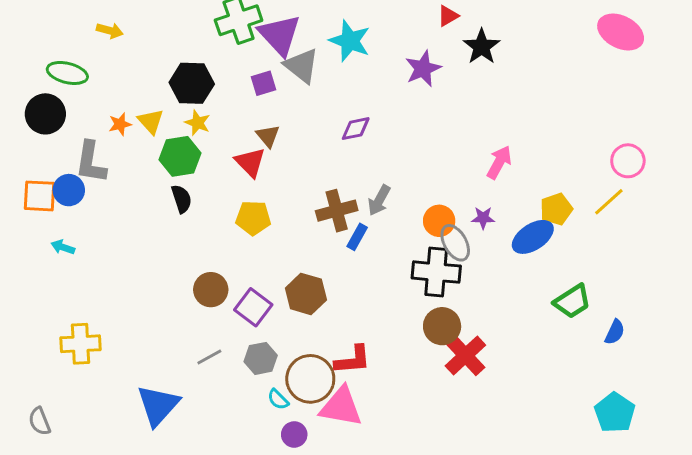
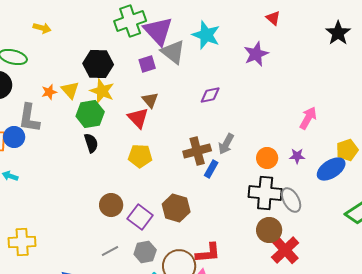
red triangle: (448, 16) -> (273, 18), turned -49
black star: (482, 47) -> (338, 33), moved
yellow star: (198, 123) -> (102, 91), size x1.4
gray ellipse: (455, 243) -> (291, 200), moved

